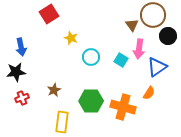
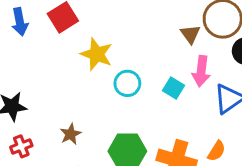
yellow star: (71, 38) -> (97, 54), size x1.5
blue arrow: (21, 47) -> (20, 22), moved
orange semicircle: (149, 93) -> (217, 151), moved

